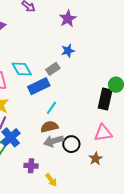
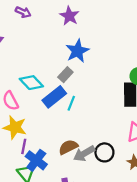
blue star: (68, 51) -> (77, 51), size x1.5
cyan line: (51, 108) -> (71, 103), moved
brown semicircle: (49, 127) -> (68, 147), moved

